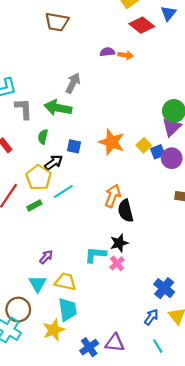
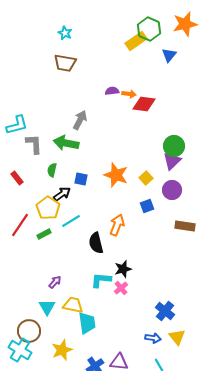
red diamond: (142, 25) -> (144, 104), moved, turned -30
blue square: (158, 152) -> (147, 206), moved
black semicircle: (126, 211) -> (96, 243), moved
cyan trapezoid: (68, 310) -> (87, 323), moved
blue arrow: (151, 317) -> (153, 338), turned 63

